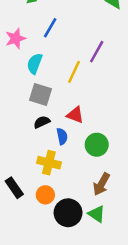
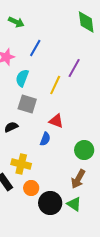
black semicircle: (42, 122) -> (11, 127), moved
blue semicircle: (62, 136) -> (45, 139), turned 32
green circle: (97, 145) -> (84, 150), moved
yellow cross: (49, 163) -> (21, 164), moved

